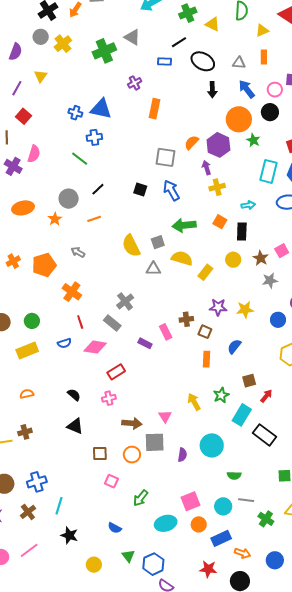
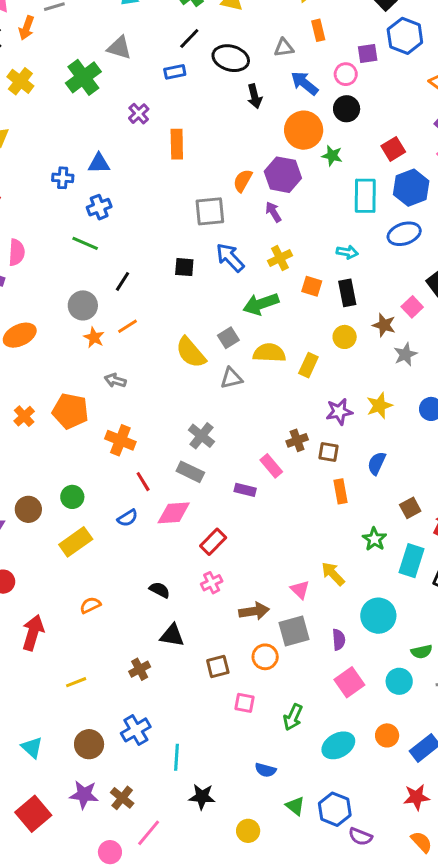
blue triangle: (101, 109) -> (99, 163), size x0.7
yellow cross: (217, 187) -> (280, 258), moved
cyan arrow: (248, 205) -> (347, 252), turned 32
orange star: (55, 219) -> (94, 337), moved
orange pentagon: (44, 265) -> (70, 411), turned -30
yellow arrow: (194, 402) -> (333, 574), moved
brown cross: (25, 432) -> (140, 669), moved
pink square: (191, 501) -> (349, 682), moved
cyan circle: (223, 506) -> (399, 681), moved
brown cross: (28, 512) -> (122, 798), moved

